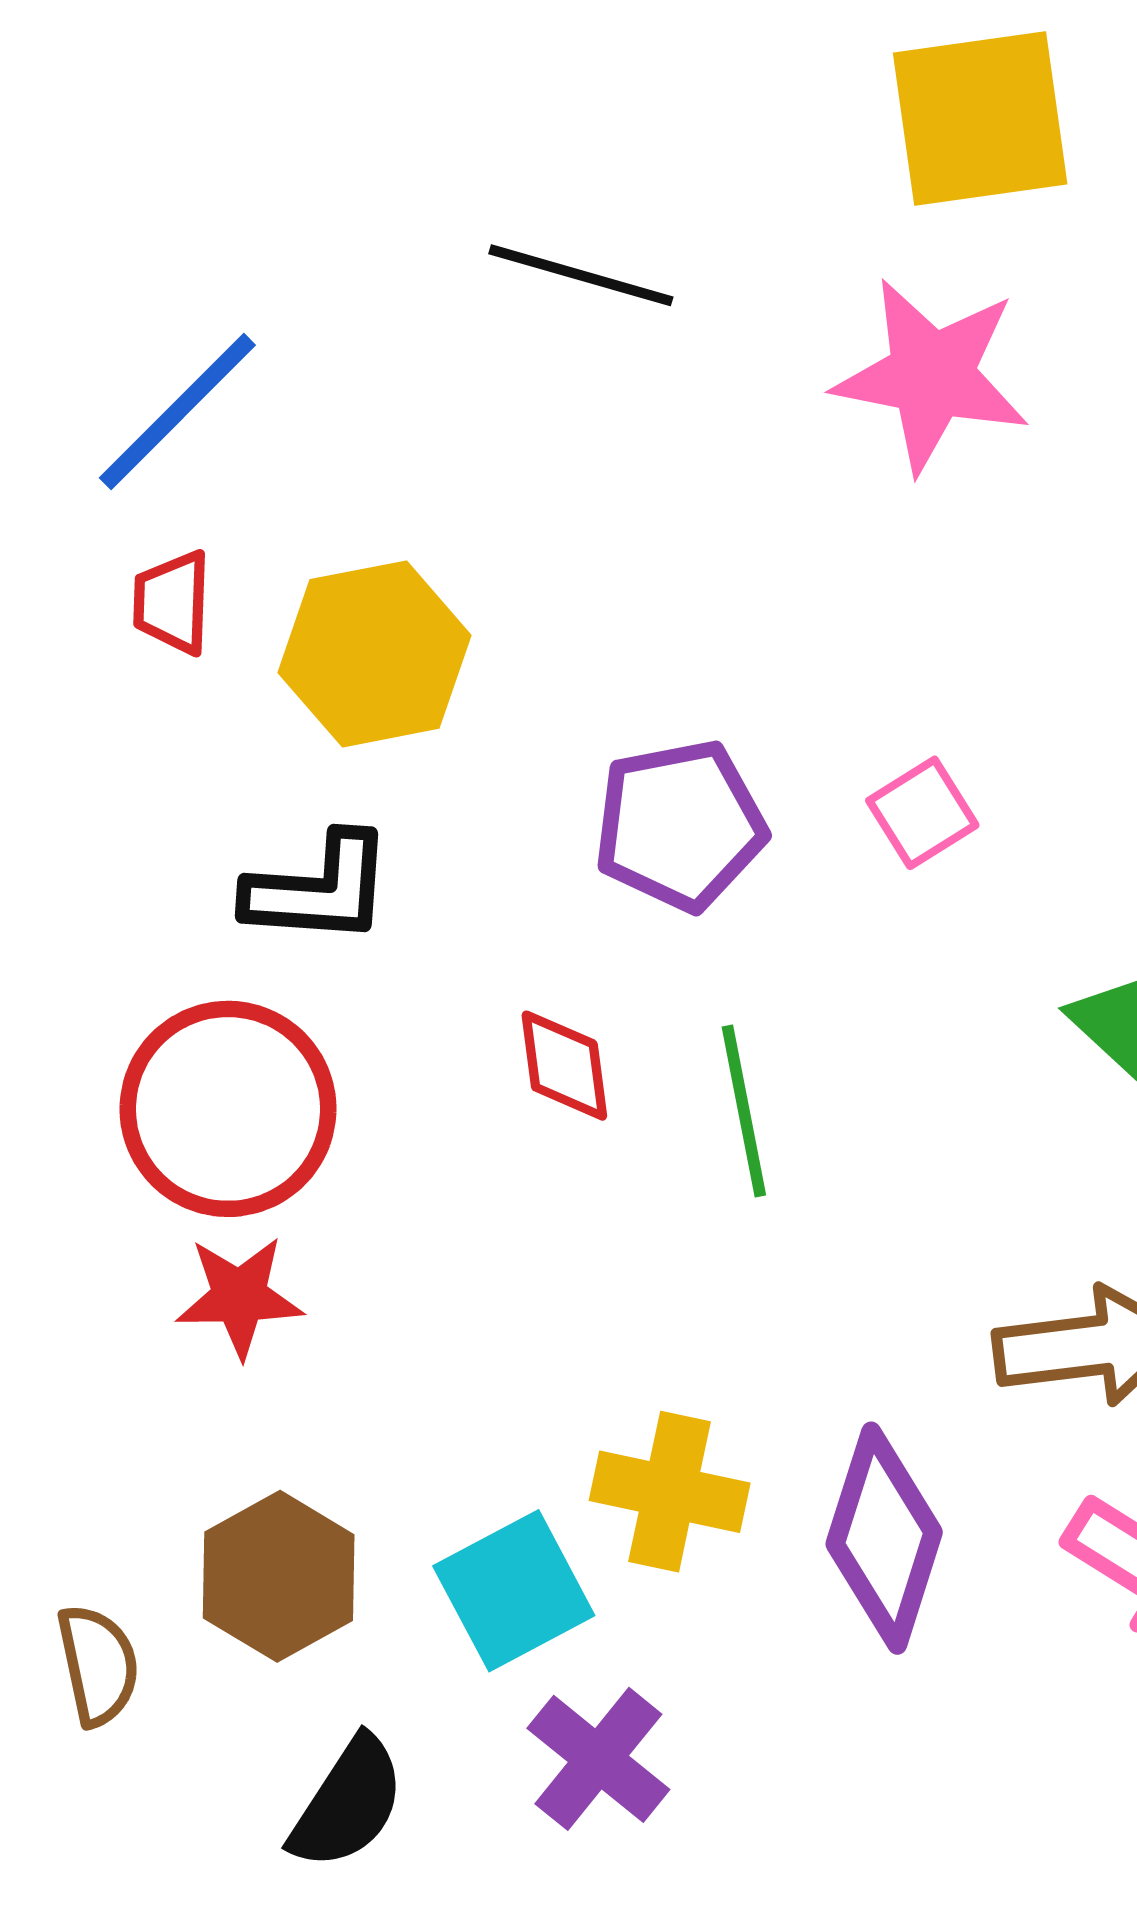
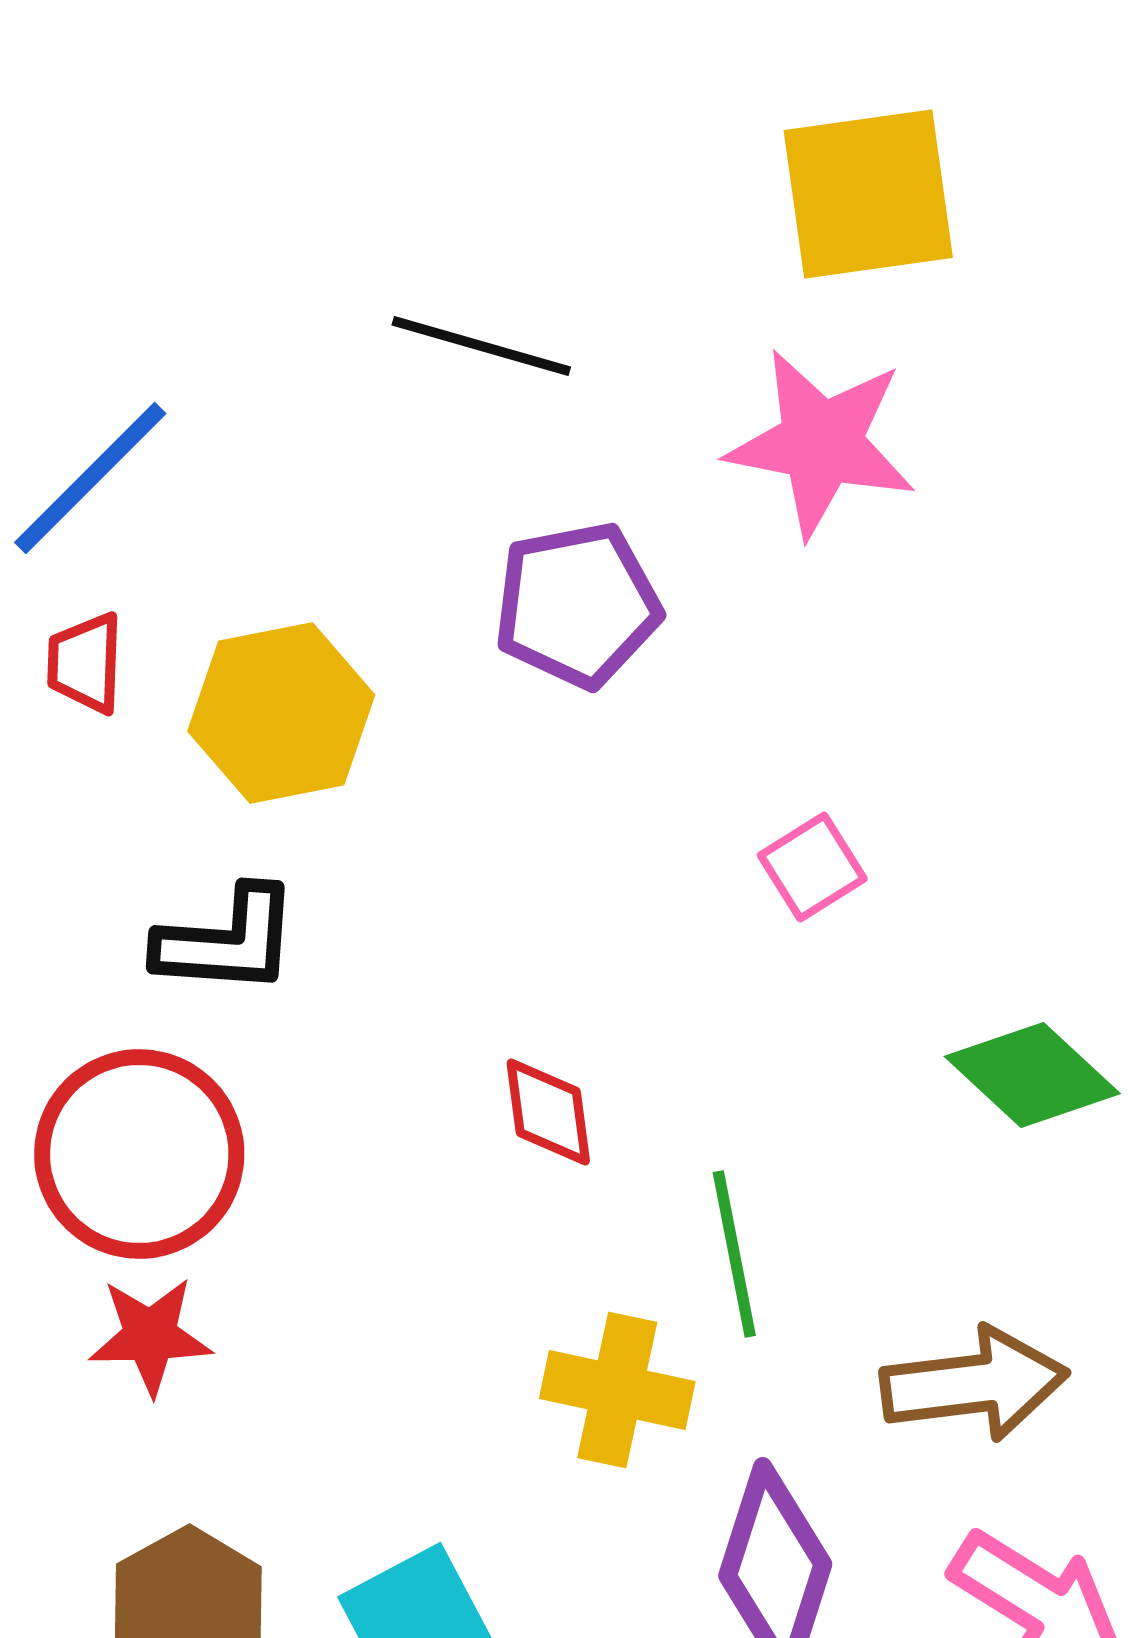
purple pentagon: (680, 825) -> (577, 605), moved
red diamond: (564, 1066) -> (548, 1112), moved
green line: (744, 1111) -> (734, 1254), moved
yellow cross: (670, 1492) -> (617, 1390), moved

